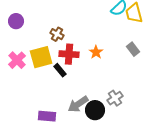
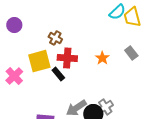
orange star: (96, 52) -> (102, 58), moved
pink cross: (17, 60) -> (14, 76), moved
gray cross: (115, 98) -> (105, 107), moved

